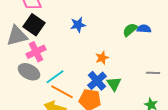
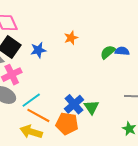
blue star: (78, 25) -> (38, 50), moved
orange star: (102, 58) -> (71, 38), moved

